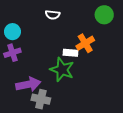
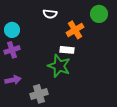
orange cross: (85, 43) -> (75, 30), moved
purple arrow: (28, 84) -> (13, 80), moved, size x0.7
gray cross: (41, 99) -> (39, 94), turned -30

